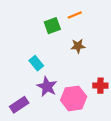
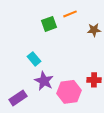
brown star: (78, 46) -> (94, 30), moved

